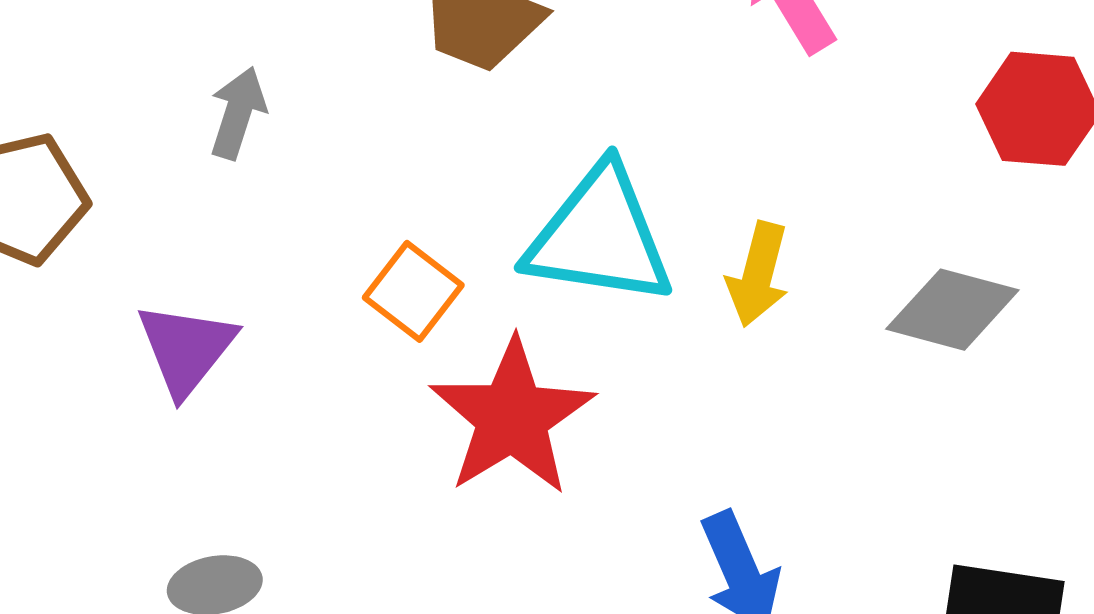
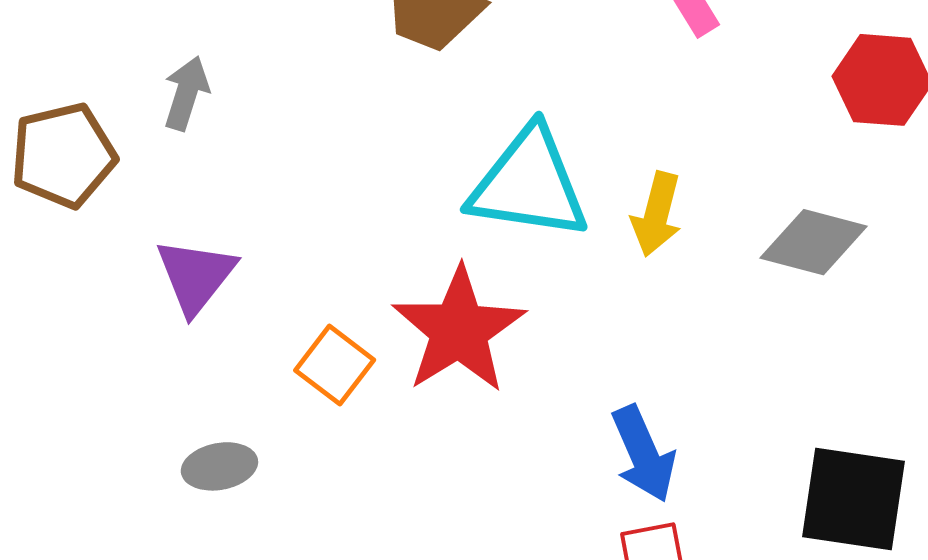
gray arrow: (238, 113) -> (186, 93), moved
orange square: (413, 291) -> (335, 365), moved

